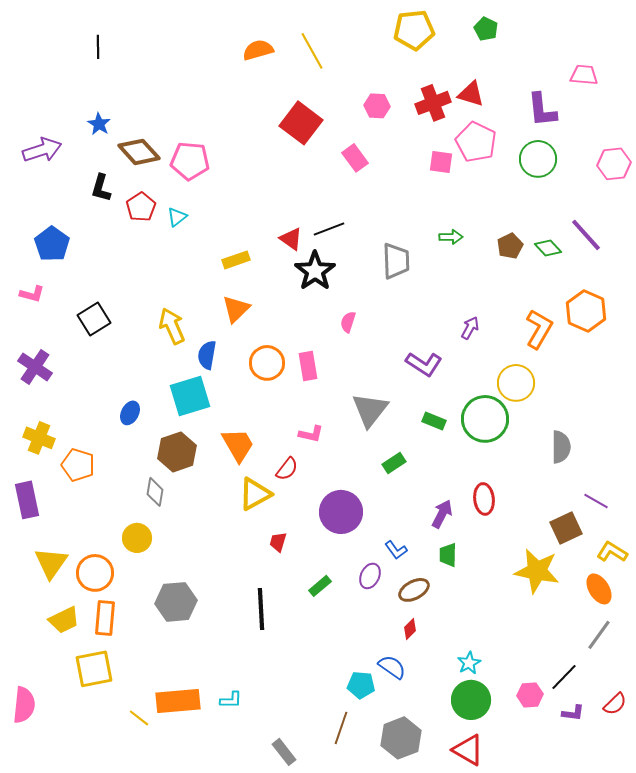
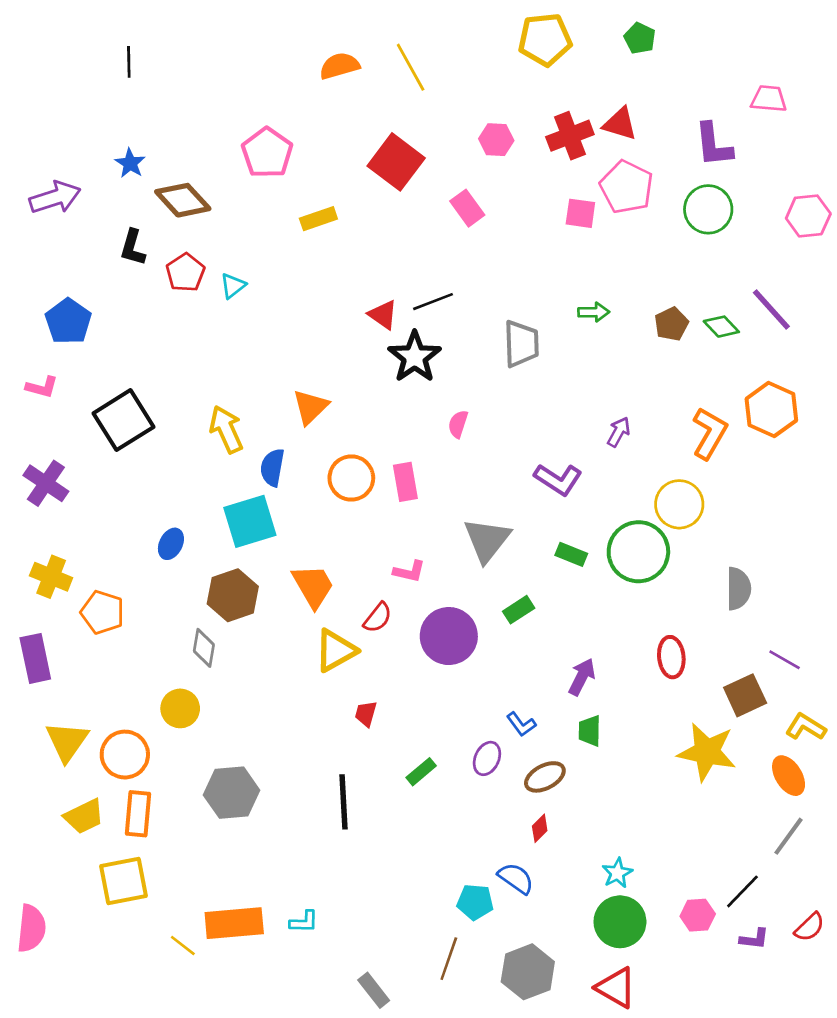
pink pentagon: (190, 161) -> (267, 153), moved, turned 30
yellow rectangle: (236, 260) -> (318, 219), moved
black square: (94, 319) -> (124, 420), size x1.4
red ellipse: (484, 499) -> (671, 657), moved
purple circle: (341, 512) -> (449, 636), moved

